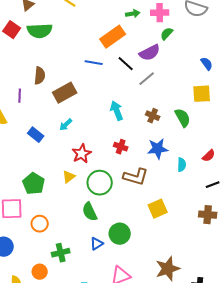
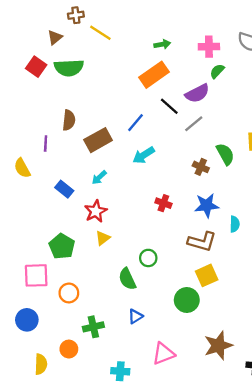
green arrow: (133, 14) -> (162, 44), moved
blue line: (94, 63) -> (135, 123), moved, turned -60
cyan arrow: (117, 111) -> (144, 155), moved, turned -102
green semicircle: (183, 118) -> (225, 154), moved
red star: (82, 154) -> (96, 211), moved
brown L-shape: (136, 177) -> (202, 242), moved
green circle: (100, 183) -> (148, 258), moved, size x0.6
green circle: (120, 234) -> (187, 300), moved

